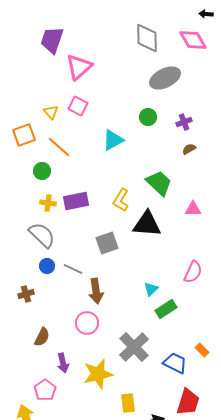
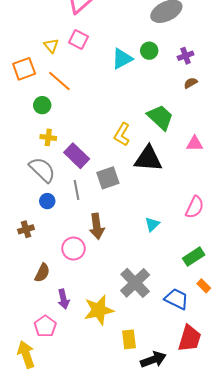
cyan triangle: (113, 140) -> (122, 59), moved
purple rectangle: (76, 201) -> (77, 156), moved, turned 55
gray line: (73, 269) -> (77, 190), moved, turned 54
green rectangle: (166, 309) -> (194, 257), moved
pink circle: (87, 323) -> (73, 249), moved

